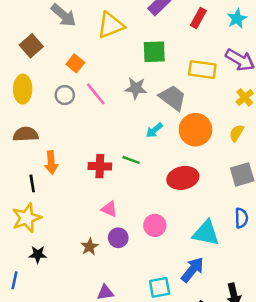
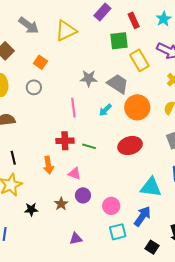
red rectangle: (198, 18) -> (134, 20), turned -49
green square: (154, 52) -> (119, 41), moved
yellow rectangle: (202, 70) -> (139, 60), turned 55
pink line: (96, 94) -> (73, 108), moved, turned 36
green line: (131, 160) -> (89, 146), moved
orange arrow: (51, 162) -> (48, 165), moved
pink circle: (155, 225) -> (111, 206), moved
black star: (38, 254) -> (31, 209), moved

